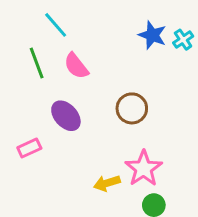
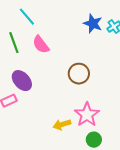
purple ellipse: (66, 116) -> (22, 81), moved

